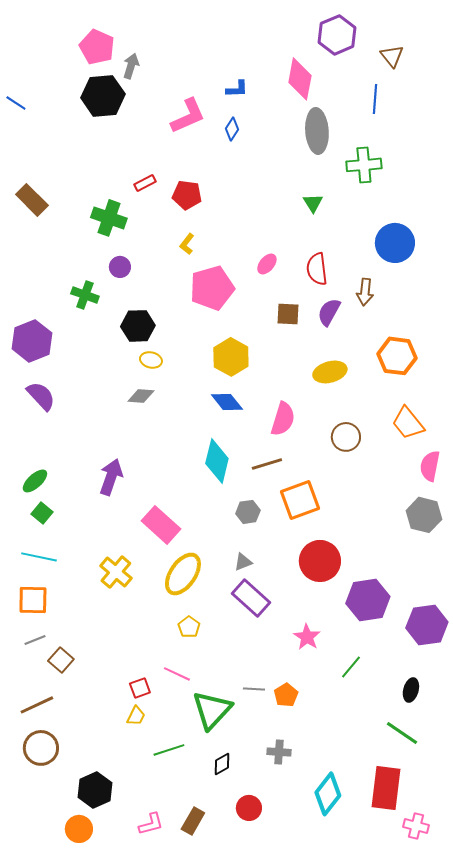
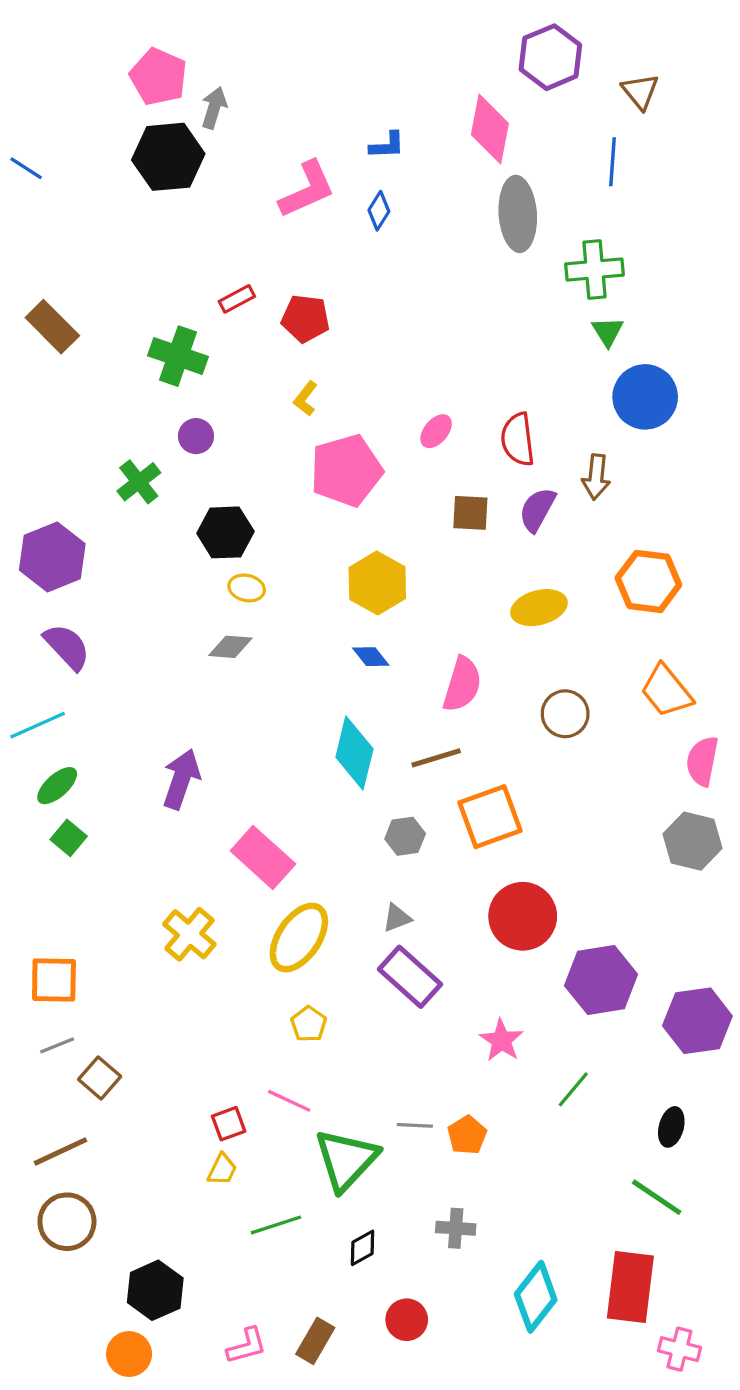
green triangle: (313, 203) -> (608, 332), moved
green cross: (85, 295) -> (139, 482), turned 32
blue diamond: (227, 402) -> (371, 657), size x0.7
cyan line: (39, 557) -> (38, 725), moved, turned -36

